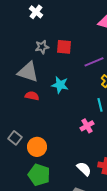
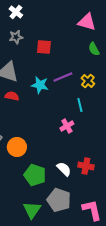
gray star: (42, 47) -> (16, 37), moved
purple line: (94, 62) -> (63, 77), moved
green pentagon: (39, 175) -> (35, 175), moved

